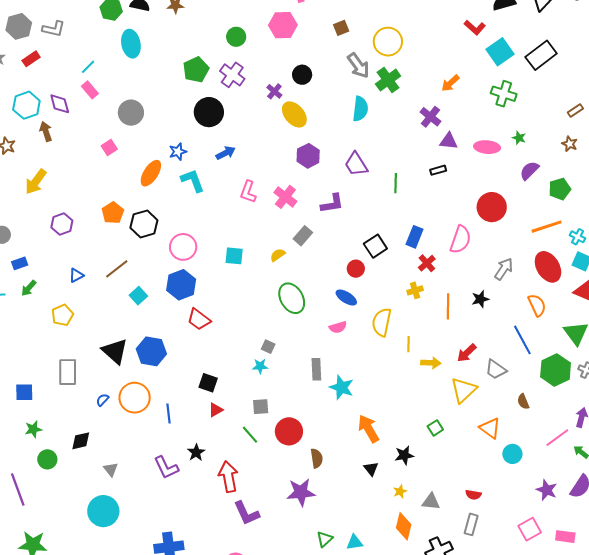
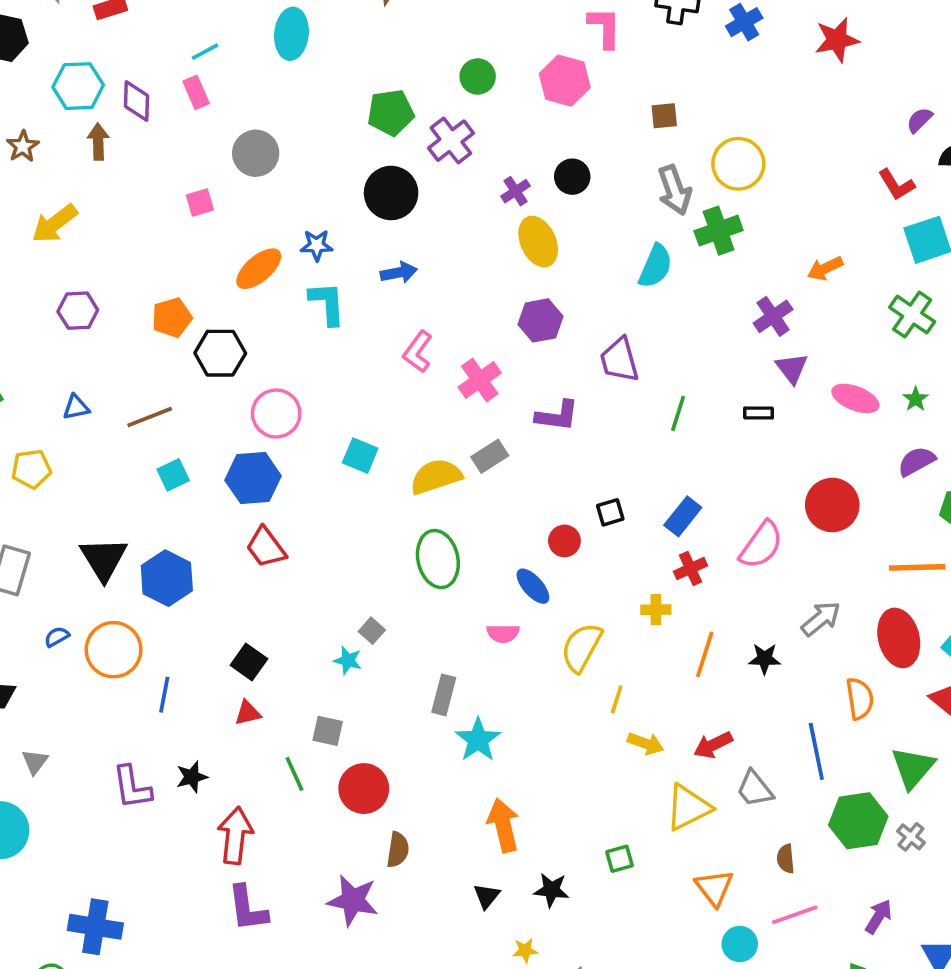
purple triangle: (449, 141) -> (792, 368), turned 30
black square: (375, 246) -> (610, 512), size x0.7
yellow semicircle: (278, 255) -> (436, 477), size x1.8
pink line: (557, 438) -> (795, 915), moved

